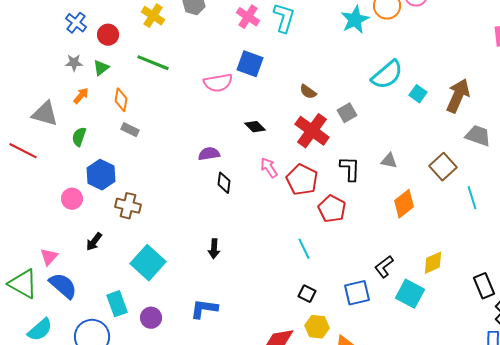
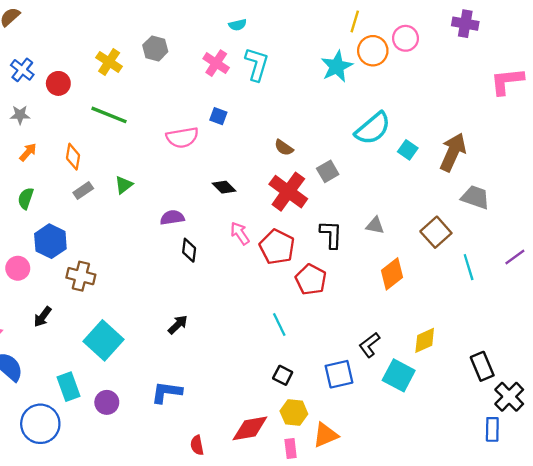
blue square: (250, 64) -> (218, 116), size x0.6
green triangle: (101, 68) -> (124, 185), moved
gray rectangle: (130, 130) -> (83, 190), turned -60
black arrow: (214, 249) -> (178, 325), turned -138

